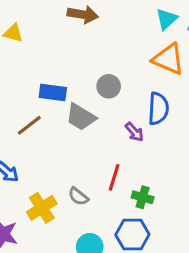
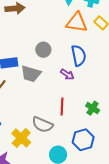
gray semicircle: (78, 196) -> (42, 125), size x1.5
green cross: (143, 197) -> (93, 108), moved, turned 32

